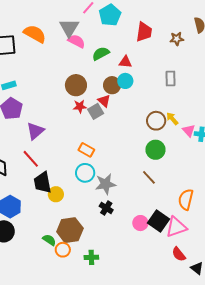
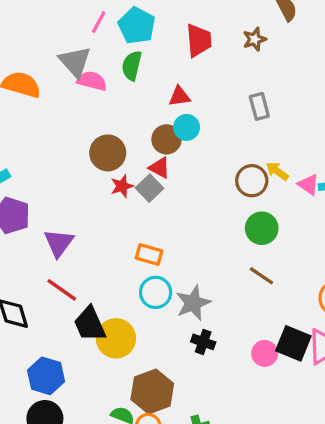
green semicircle: (101, 54) -> (132, 66), moved, turned -36
yellow circle: (56, 194) -> (116, 338), size x1.5

